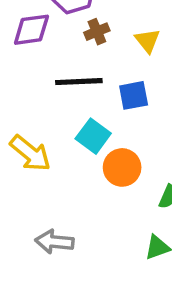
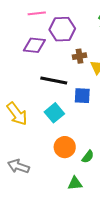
brown cross: (97, 32) -> (79, 56), moved
orange circle: (122, 167) -> (65, 147), moved

